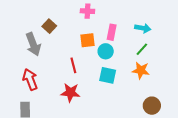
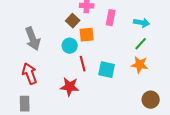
brown square: (49, 26) -> (73, 21), moved
pink rectangle: (112, 32) -> (111, 18), moved
cyan circle: (106, 51) -> (70, 46), moved
red line: (73, 65) -> (83, 64), moved

